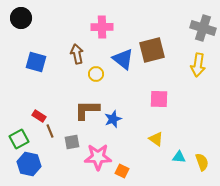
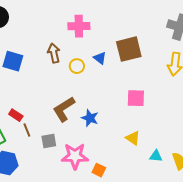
blue triangle: (123, 59) -> (100, 58), size x0.6
yellow circle: (96, 74) -> (77, 66), moved
brown L-shape: (87, 110) -> (64, 109), turned -32
blue star: (113, 119) -> (90, 118), turned -30

